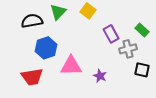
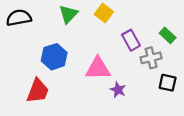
black semicircle: (32, 21) -> (19, 18), moved
pink triangle: (71, 66) -> (98, 68), moved
red trapezoid: (32, 77) -> (38, 91), turned -60

